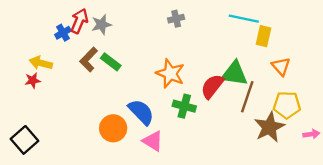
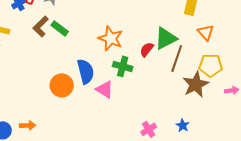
green triangle: (234, 73) -> (166, 38), turned -35
red semicircle: (212, 86) -> (147, 49), size x0.7
blue semicircle: (141, 112) -> (86, 71), turned 30
pink triangle: (153, 141) -> (105, 89), moved

